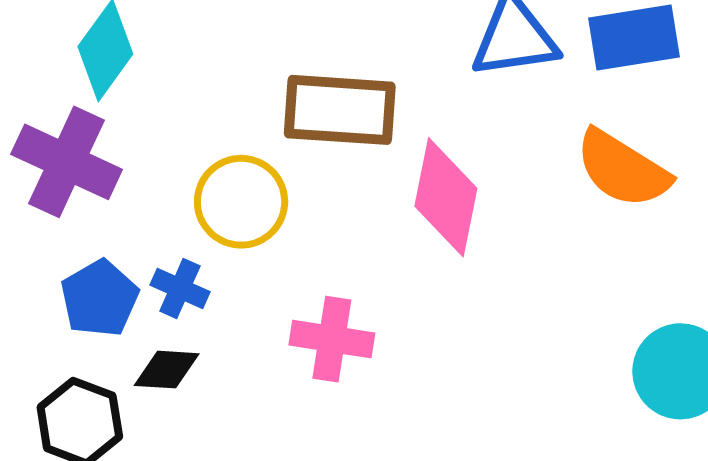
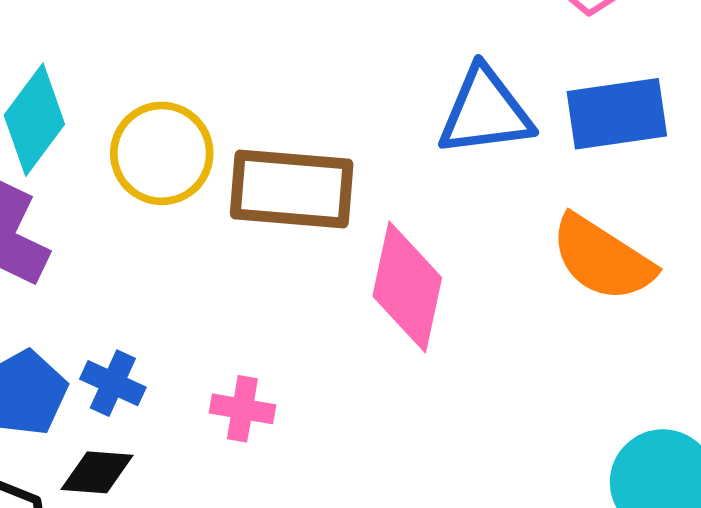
yellow circle: (241, 202) -> (162, 153), moved
pink cross: (332, 339) -> (242, 409), moved, size x0.7

